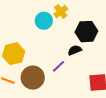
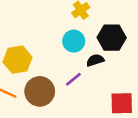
cyan circle: (44, 21) -> (74, 41), moved

